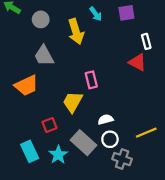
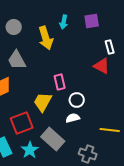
cyan arrow: (96, 14) -> (64, 22), turned 48
red square: (49, 125) -> (22, 123), size x1.6
yellow line: (146, 133) -> (110, 130), turned 30
white circle: (110, 139) -> (77, 100), moved

